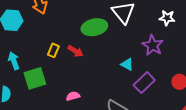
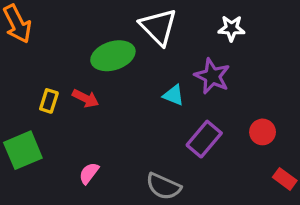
cyan triangle: (127, 64) -> (174, 95), moved
pink semicircle: (73, 96) -> (89, 173), turned -32

